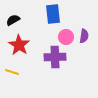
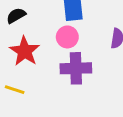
pink circle: (66, 37) -> (67, 37), moved

